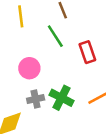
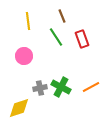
red rectangle: (87, 52) -> (82, 39), moved
pink circle: (29, 68) -> (24, 56), moved

